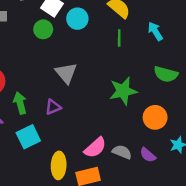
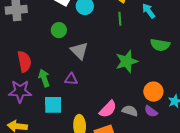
green circle: (43, 29) -> (59, 30), moved
purple triangle: (53, 107) -> (71, 79), turned 32
orange circle: (155, 117) -> (153, 92), moved
cyan square: (28, 137) -> (53, 105), turned 30

